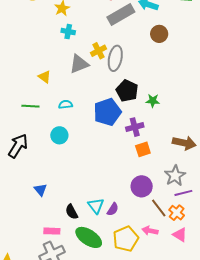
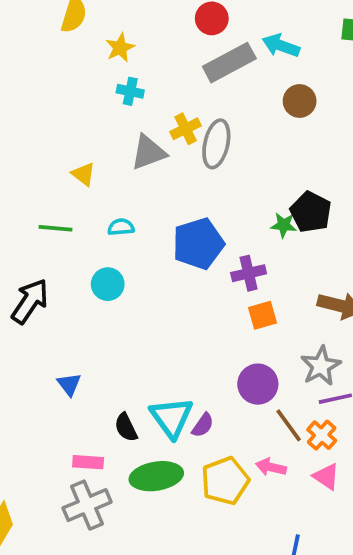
black pentagon: (127, 91) -> (311, 212), moved
cyan triangle: (96, 206) -> (171, 417), size x1.4
green ellipse: (89, 237) -> (156, 476), turned -44

